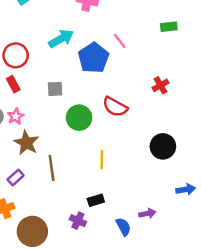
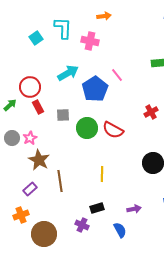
red rectangle: (13, 84) -> (38, 107), moved
green circle: (79, 118) -> (87, 128), moved
purple arrow: (147, 213) -> (134, 209), moved

